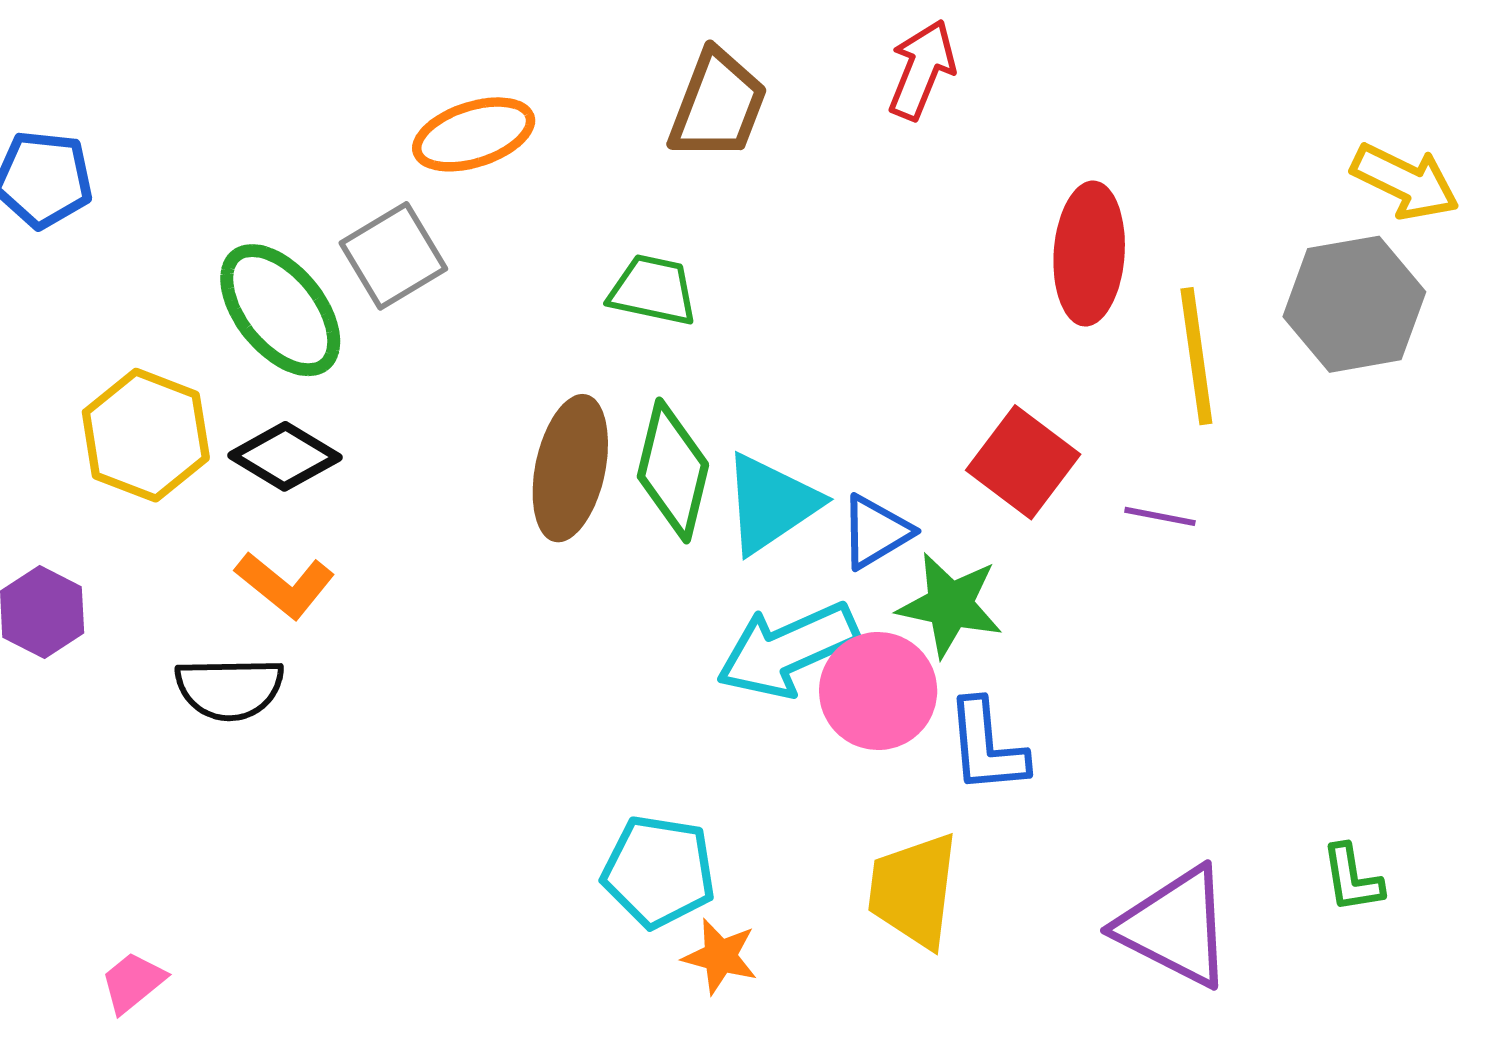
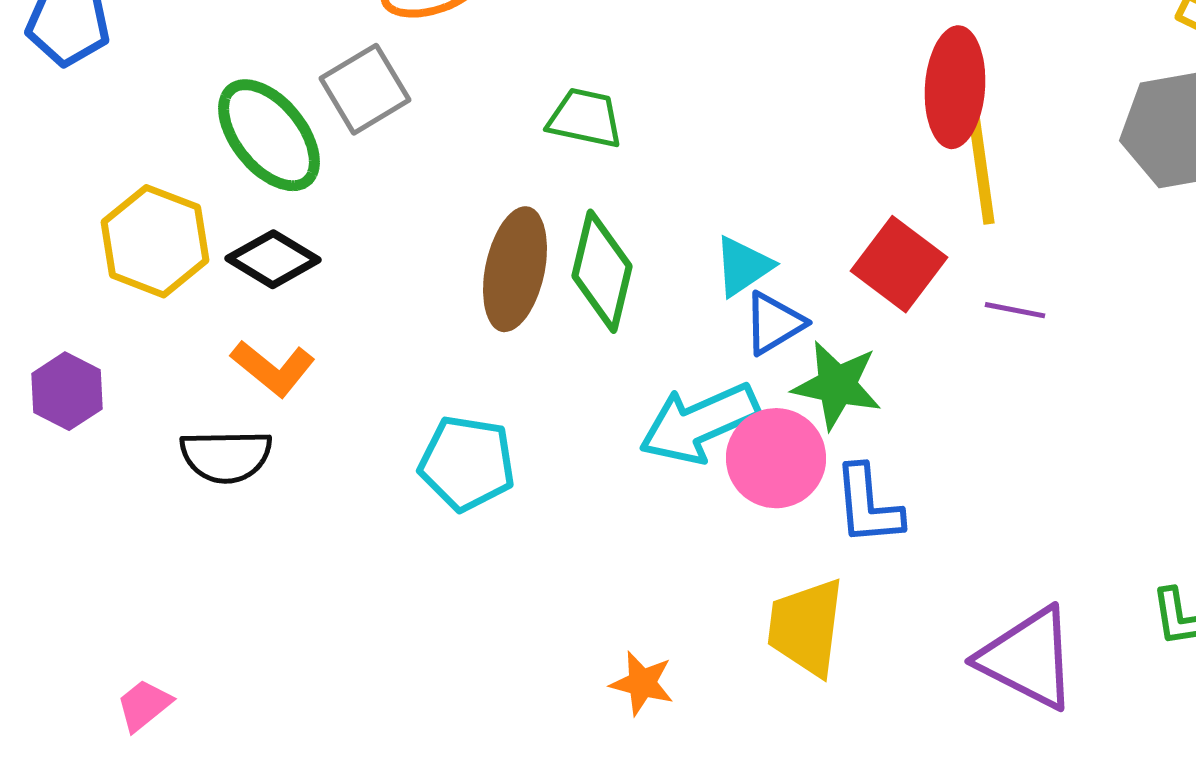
yellow line: (1196, 356) -> (981, 166), moved
cyan triangle: (771, 504) -> (743, 266), moved, size x0.7
cyan pentagon: (659, 871) -> (467, 463), moved

